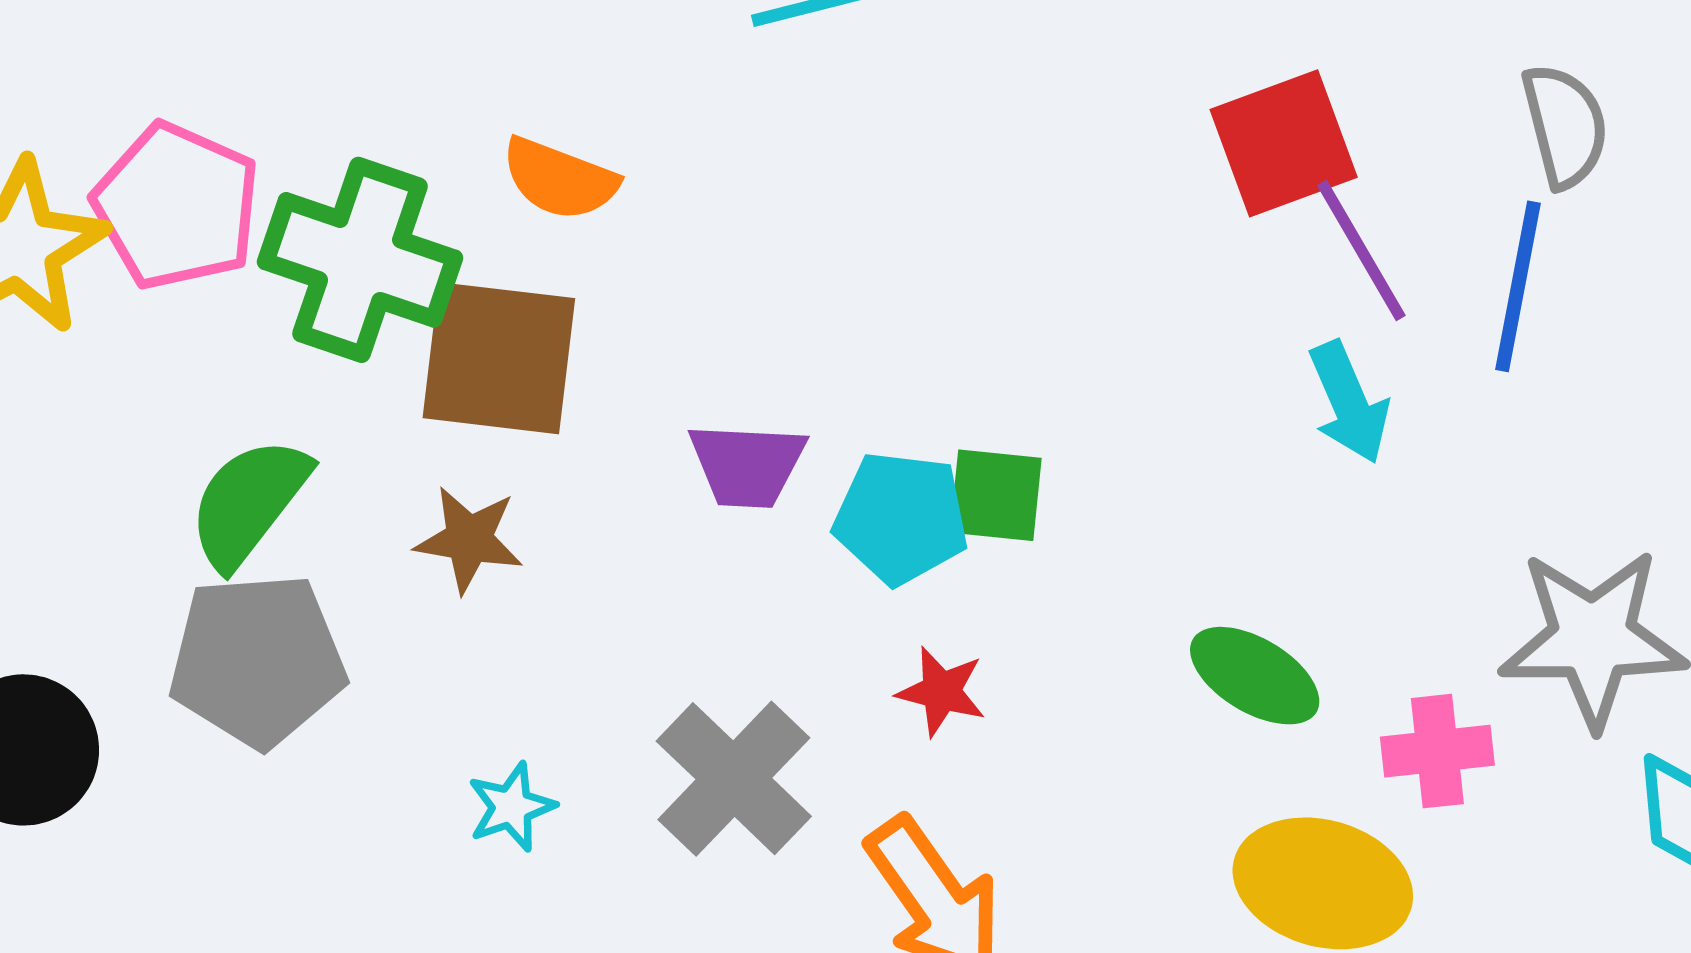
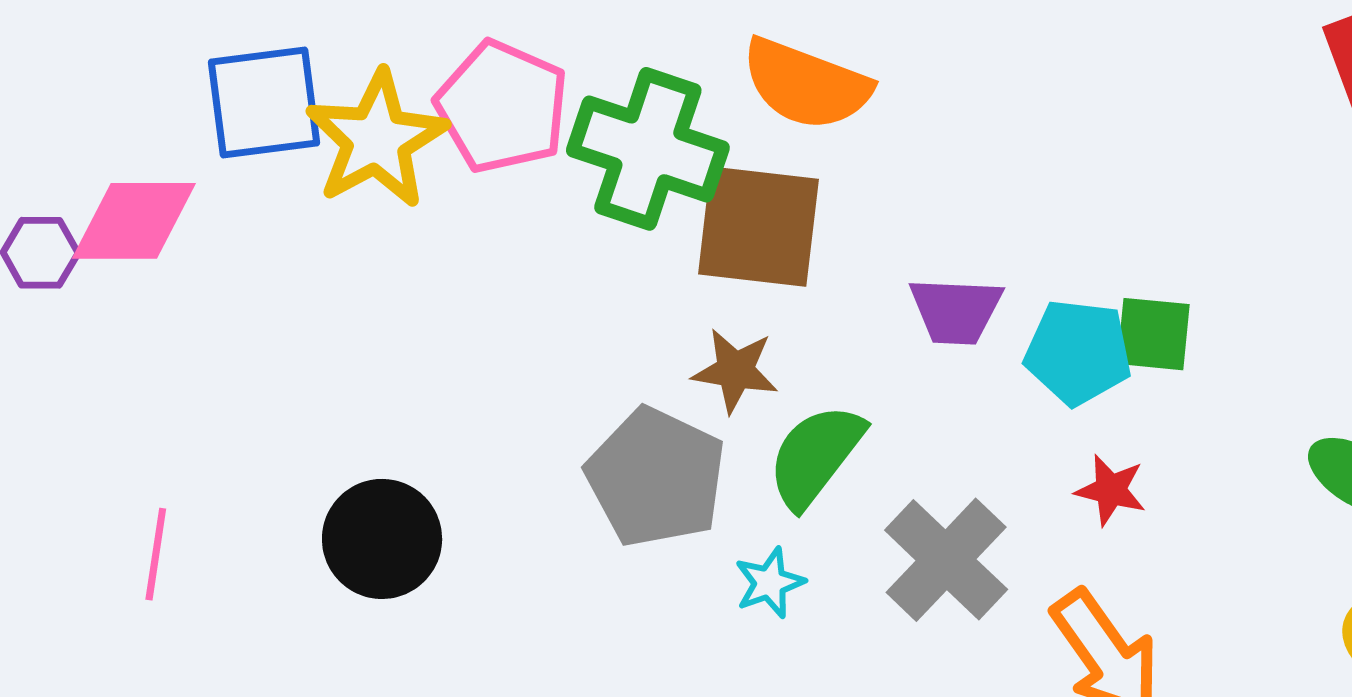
orange semicircle: (560, 179) -> (806, 84), size x1.4
green semicircle: (249, 502) -> (816, 456), moved
gray pentagon: (257, 660) -> (656, 477), moved, turned 30

